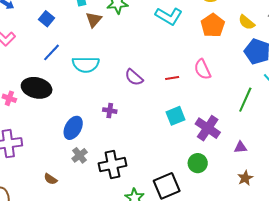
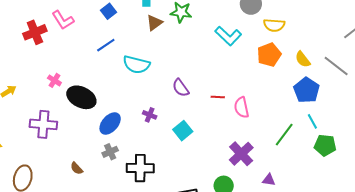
pink semicircle: (203, 69) -> (242, 107), moved
black ellipse: (37, 88) -> (81, 97), moved
cyan square: (175, 116) -> (183, 131), moved, turned -30

